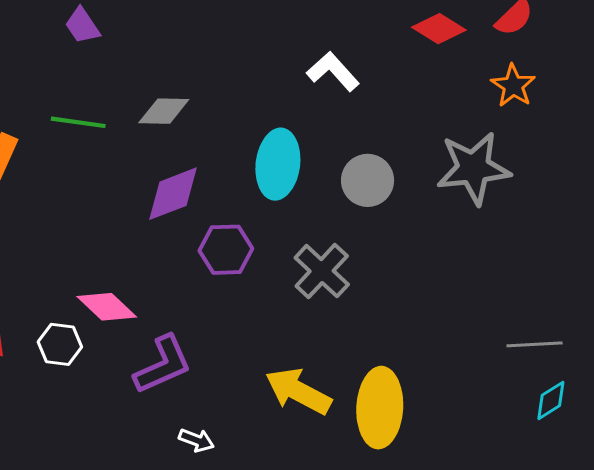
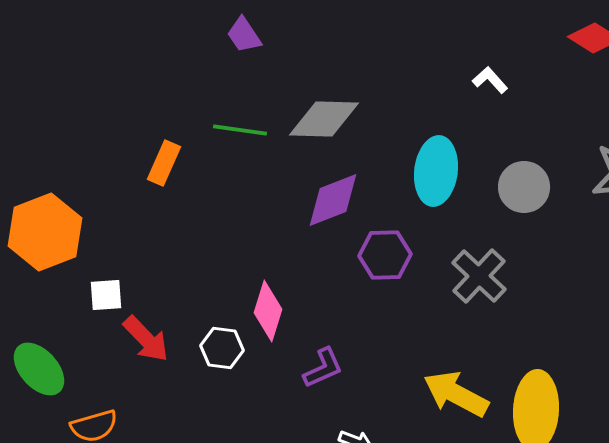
white L-shape: (333, 71) -> (490, 80), size x0.7
gray diamond: (164, 111) -> (324, 119), size x1.4
pink diamond: (107, 307) -> (268, 311), turned 64
purple L-shape: (163, 365) -> (323, 368), size x0.7

